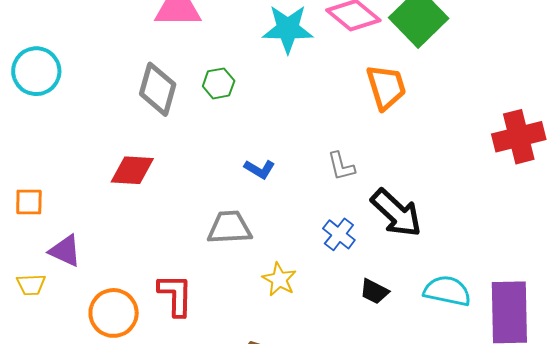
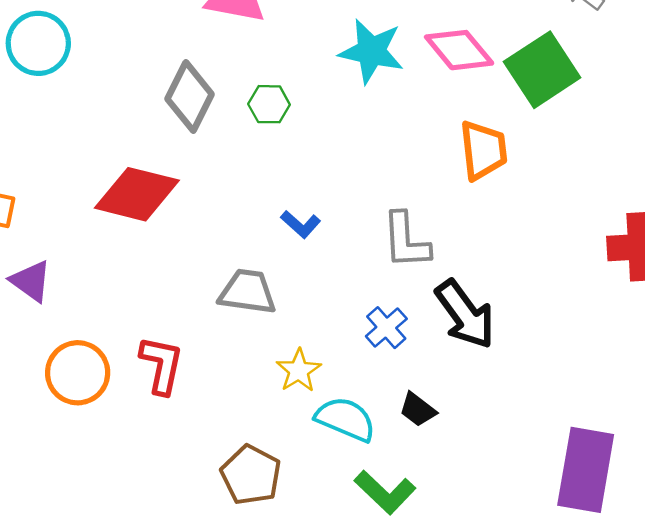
gray L-shape: (341, 166) -> (406, 241), size x1.5
red diamond: (132, 170) -> (137, 194), size x1.4
cyan semicircle: (447, 291) -> (345, 419), moved

